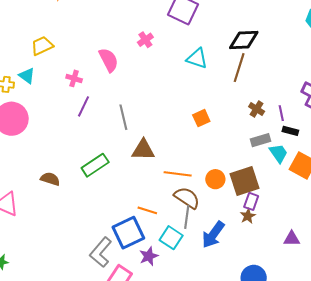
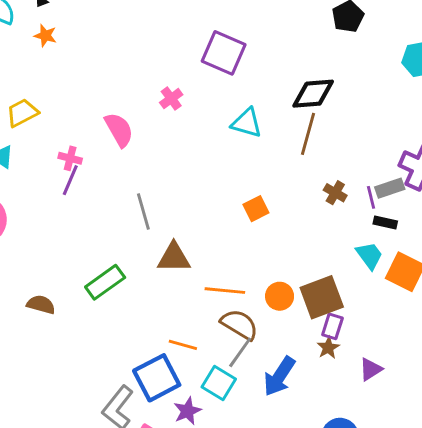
purple line: (84, 106) -> (70, 180), moved
gray rectangle: (260, 140) -> (390, 188), moved
gray line: (187, 217) -> (240, 352), turned 30
purple triangle: (292, 239) -> (371, 369), moved, turned -30

